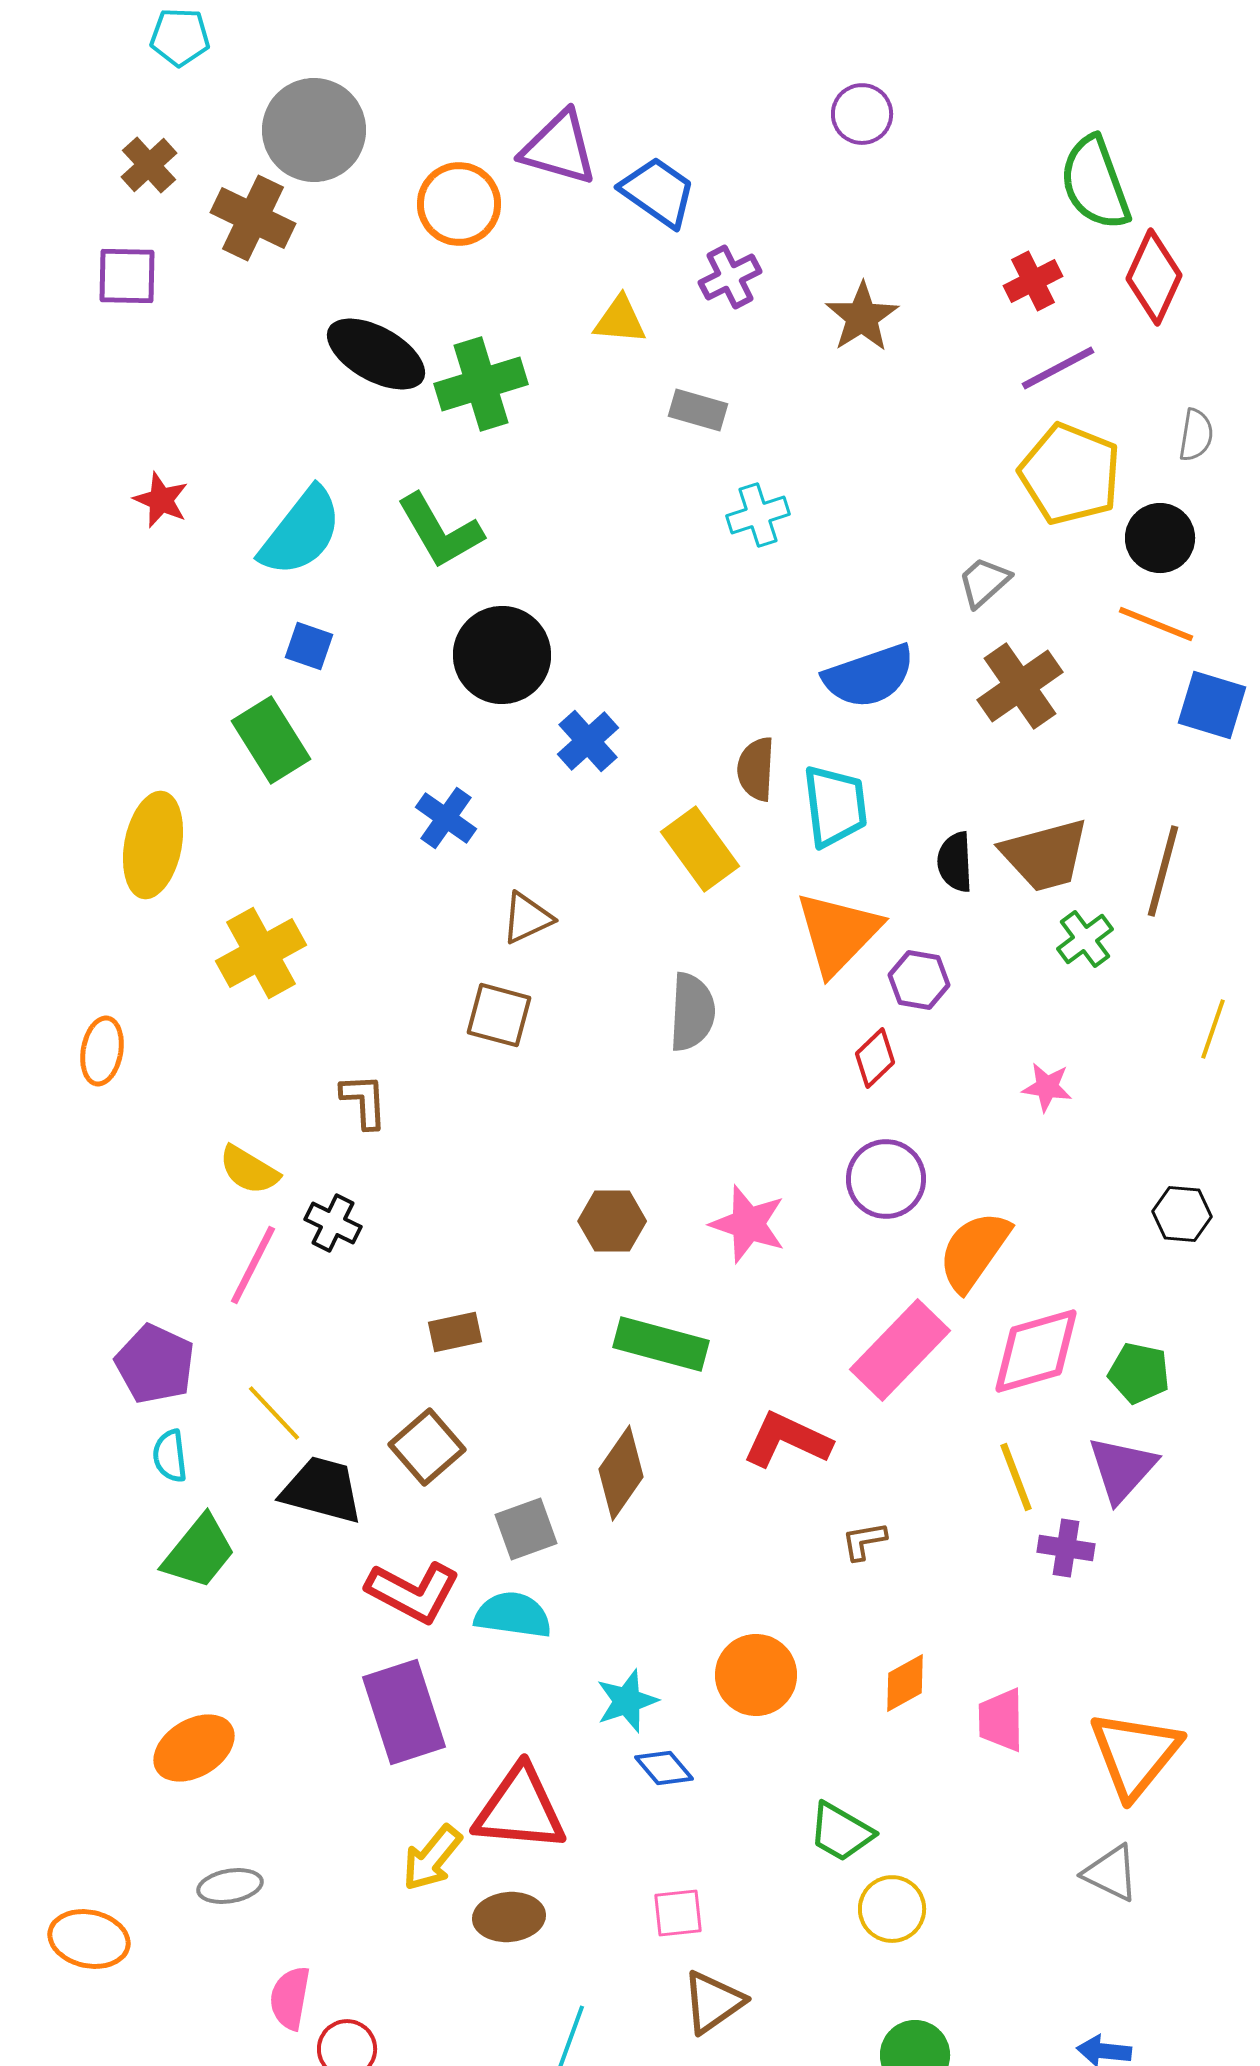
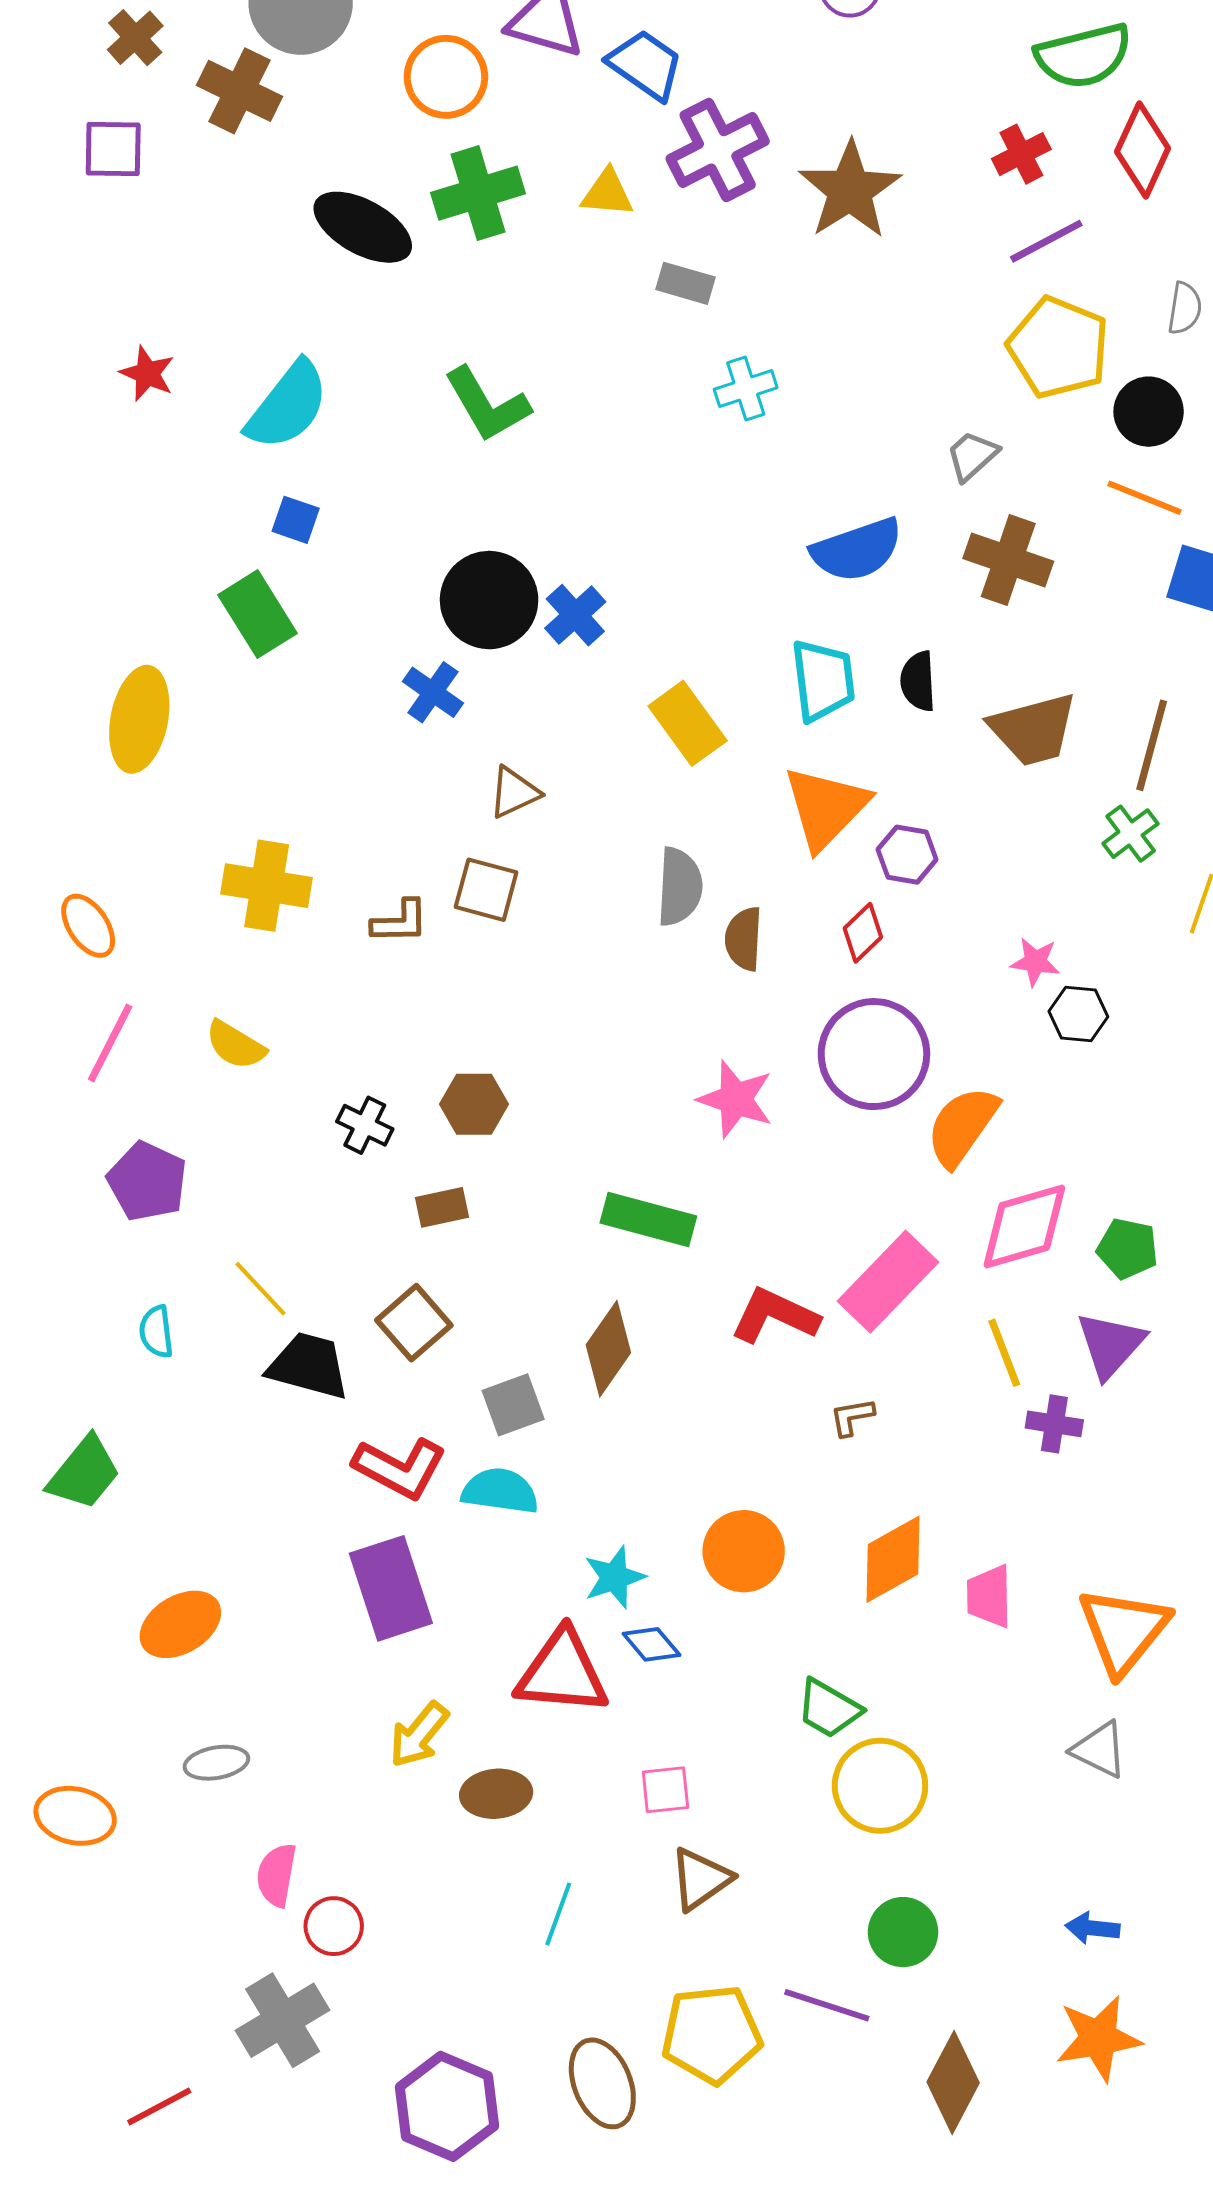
green semicircle: (1095, 183) -> (1083, 56), turned -84
purple cross: (730, 277) -> (718, 150), size x1.6
brown star: (862, 317) -> (850, 190), size x1.4
green cross: (481, 384) -> (478, 193), moved
green L-shape: (440, 531) -> (487, 405), moved
black circle: (502, 655) -> (489, 600), moved
brown cross: (1020, 686) -> (1008, 560), turned -36
brown semicircle: (756, 769) -> (744, 939), moved
black semicircle: (955, 862) -> (918, 681), moved
green cross: (1085, 939) -> (1131, 834), moved
yellow cross: (261, 953) -> (267, 886), moved, turned 38
orange ellipse: (102, 1051) -> (88, 926), turned -44
brown L-shape: (364, 1101) -> (400, 922), moved, turned 92
purple circle: (886, 1179) -> (874, 1054), size x1.4
black hexagon: (1182, 1214) -> (1078, 1014), moved
brown hexagon: (612, 1221) -> (474, 1104), moved
black cross: (333, 1223) -> (365, 1125), moved
pink line: (253, 1265) -> (110, 1043), moved
pink rectangle: (900, 1350) -> (888, 1282), moved
purple pentagon: (155, 1364) -> (147, 1181), moved
green trapezoid: (199, 1552) -> (84, 1473), moved
orange diamond: (905, 1683) -> (893, 1559), size x1.5
red triangle: (520, 1809) -> (562, 1672), moved
yellow circle: (892, 1909) -> (880, 1786), size x1.4

